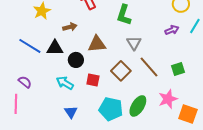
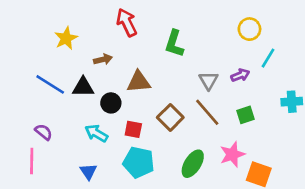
purple arrow: (172, 30) -> (240, 75), moved
gray triangle: (134, 43) -> (209, 81), moved
cyan pentagon: (111, 109) -> (139, 162), moved
blue triangle: (71, 112) -> (88, 172), moved

